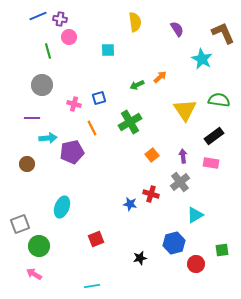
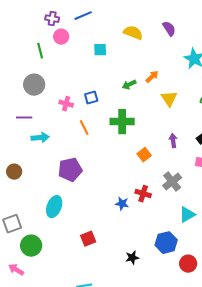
blue line: (38, 16) -> (83, 16), moved
yellow semicircle: (135, 22) -> (133, 33), moved, turned -60
yellow triangle: (185, 110) -> (169, 99), moved, size x0.7
green cross: (130, 122) -> (122, 122), turned 30
purple pentagon: (72, 152) -> (70, 170), moved
purple arrow: (183, 156) -> (173, 141), moved
brown circle: (27, 164) -> (14, 172), moved
pink arrow: (34, 274) -> (16, 270), moved

